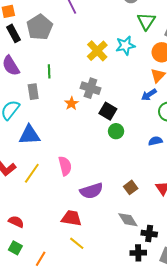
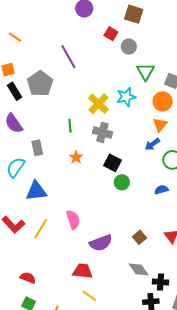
green line: (49, 71) -> (70, 126), moved
gray cross: (90, 88) -> (102, 133), moved

